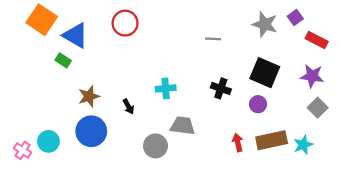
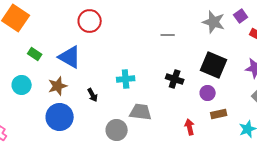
blue triangle: (75, 35) -> (70, 57), moved
brown rectangle: (272, 140) -> (219, 114), moved, size x0.6
cyan circle: (48, 141) -> (22, 85), moved

